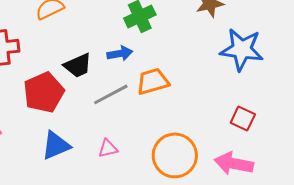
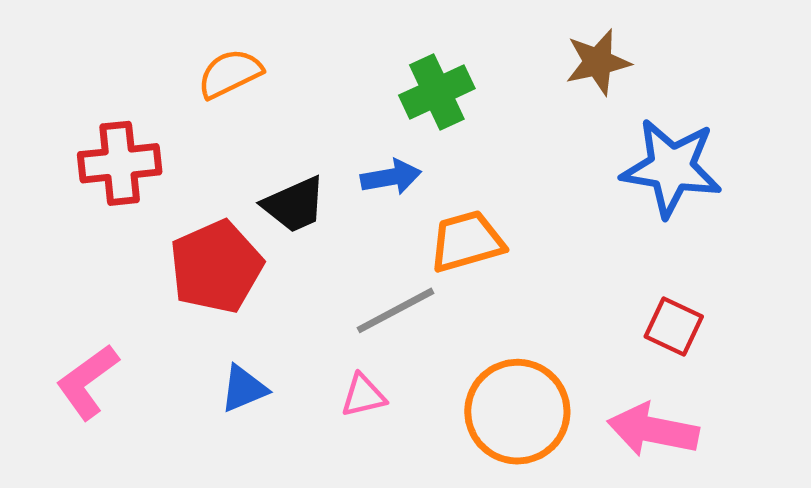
gray line: (111, 94) -> (395, 310), moved
blue triangle: (56, 145) -> (244, 389), size x0.7

